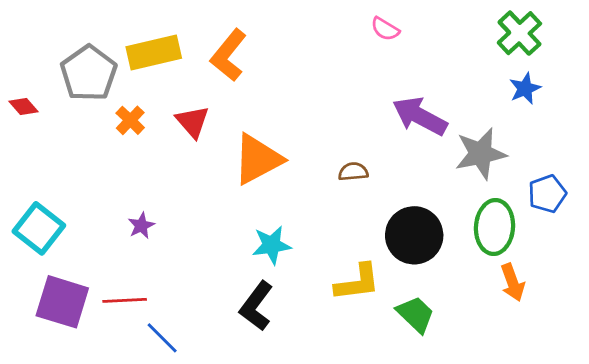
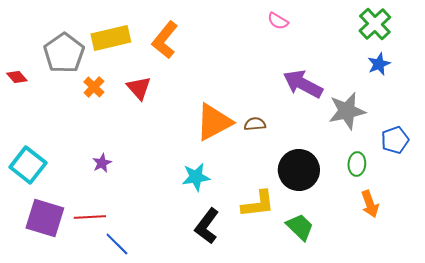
orange triangle: (258, 159) -> (214, 122), moved
green ellipse: (495, 227) -> (357, 164), size x0.6
black L-shape: (256, 306) -> (207, 226), moved

